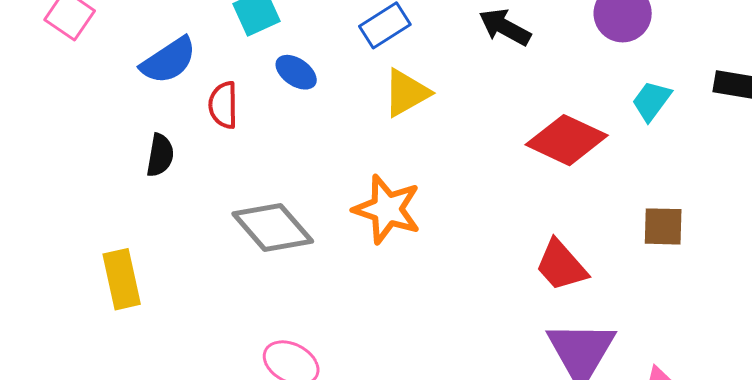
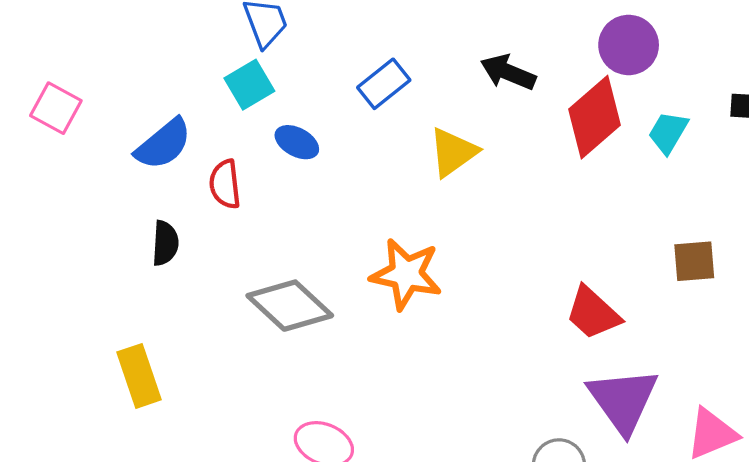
yellow triangle: (406, 93) -> (453, 152), moved
red diamond: (567, 140) -> (595, 117), moved, turned -60

